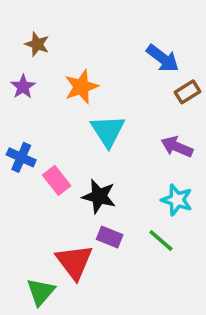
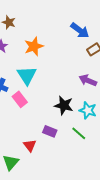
cyan triangle: (108, 131) -> (27, 75), moved
black star: (99, 196) -> (64, 105), moved
red triangle: (74, 262) -> (30, 145), size x0.6

